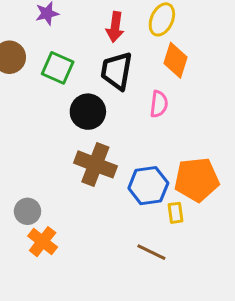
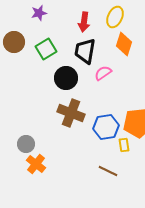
green square: (58, 68) -> (46, 49), turned 35
pink semicircle: (159, 104) -> (103, 73), moved, turned -132

